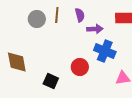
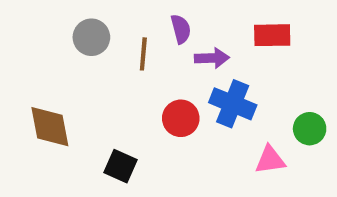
brown line: (57, 15) -> (143, 54), moved
red circle: (80, 67) -> (181, 118), moved

